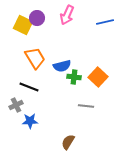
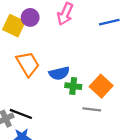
black line: (29, 87) -> (21, 114), moved
gray line: (86, 106) -> (92, 109), moved

